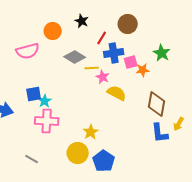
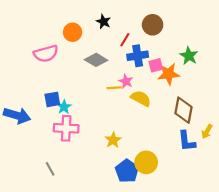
yellow line: (92, 68) -> (114, 88), moved
orange star: (143, 70) -> (169, 74), size x1.5
yellow circle: (78, 153) -> (146, 162), moved
gray line: (32, 159) -> (50, 169), turned 32

